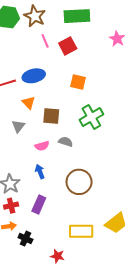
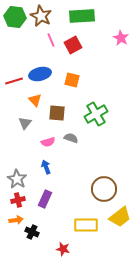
orange square: (78, 82) -> (72, 80), moved
brown circle: (79, 182) -> (104, 189), moved

